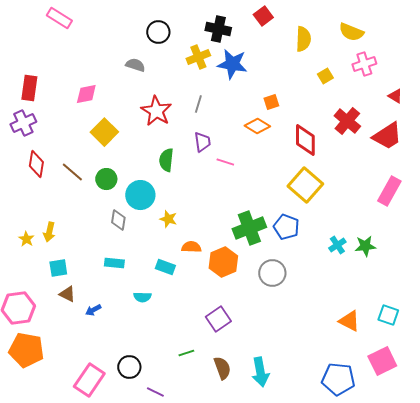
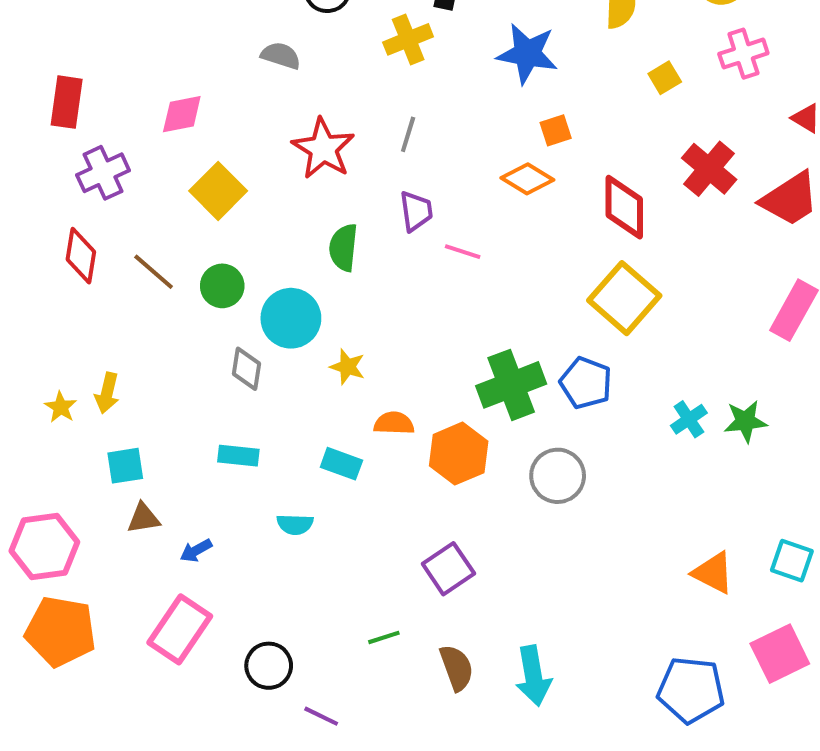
blue star: (232, 64) -> (527, 54), moved
purple cross: (23, 123) -> (103, 173), moved
brown triangle: (67, 294) -> (143, 518), turned -36
pink rectangle: (89, 380) -> (180, 629), moved

